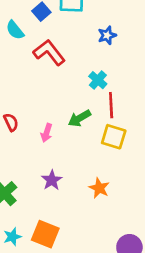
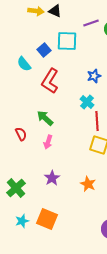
blue star: (107, 35) -> (94, 76), moved
red L-shape: (49, 52) -> (50, 81), turned -110
green arrow: (79, 118) -> (45, 118), moved, turned 72

